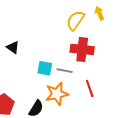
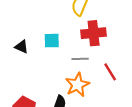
cyan square: (45, 68) -> (52, 41), moved

